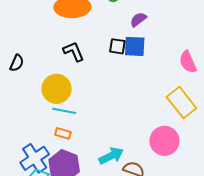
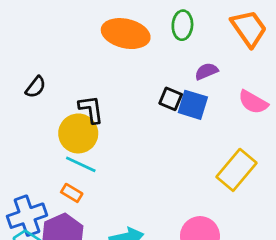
black L-shape: (74, 51) -> (91, 109), moved
pink semicircle: (188, 62) -> (253, 102), moved, turned -50
yellow rectangle: (181, 103) -> (236, 170), moved, turned 64

